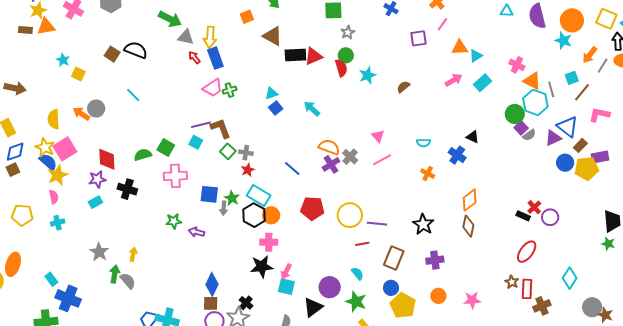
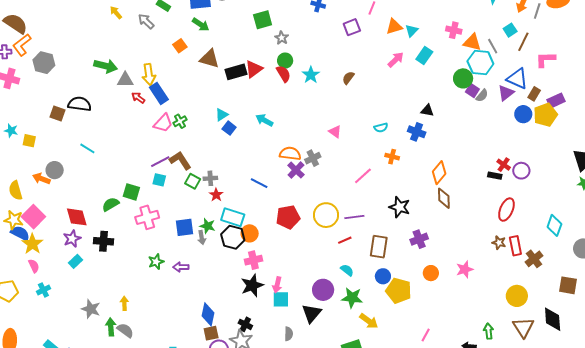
gray cross: (350, 157) -> (313, 158), turned 35
pink line: (382, 160) -> (363, 176), moved

